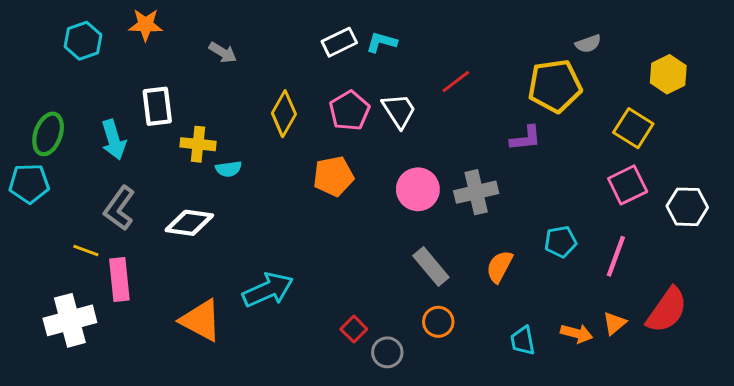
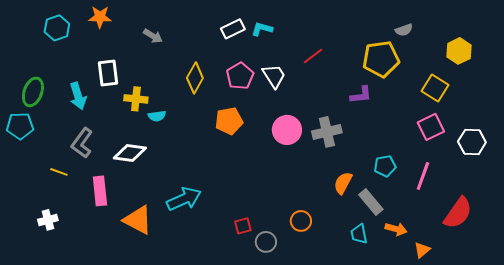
gray rectangle: (431, 266) -> (371, 202), moved
pink rectangle: (119, 280) -> (100, 191), moved
white cross: (70, 320) -> (48, 220), size x0.6
orange triangle: (614, 323) -> (422, 250), moved
red square: (354, 329) -> (243, 226), turned 30

